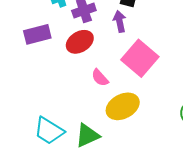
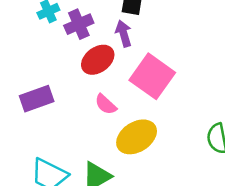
purple rectangle: (37, 34) -> (37, 99), moved
red ellipse: (80, 42) -> (98, 60), moved

